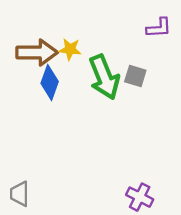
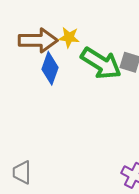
green arrow: (104, 77) -> (101, 63), turned -36

